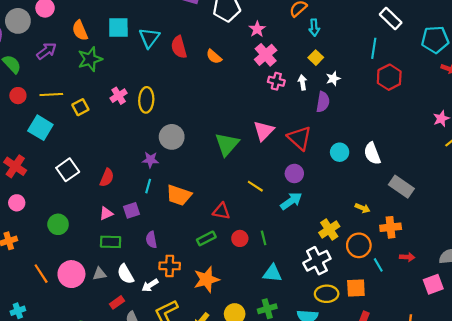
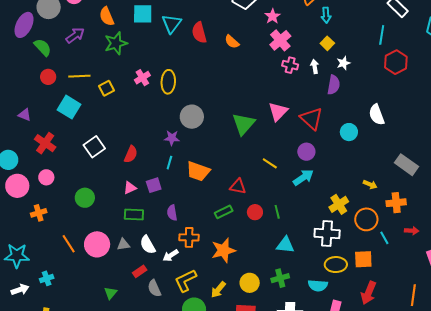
white semicircle: (372, 153) -> (377, 115), moved
white cross: (317, 261) -> (327, 234), turned 30

